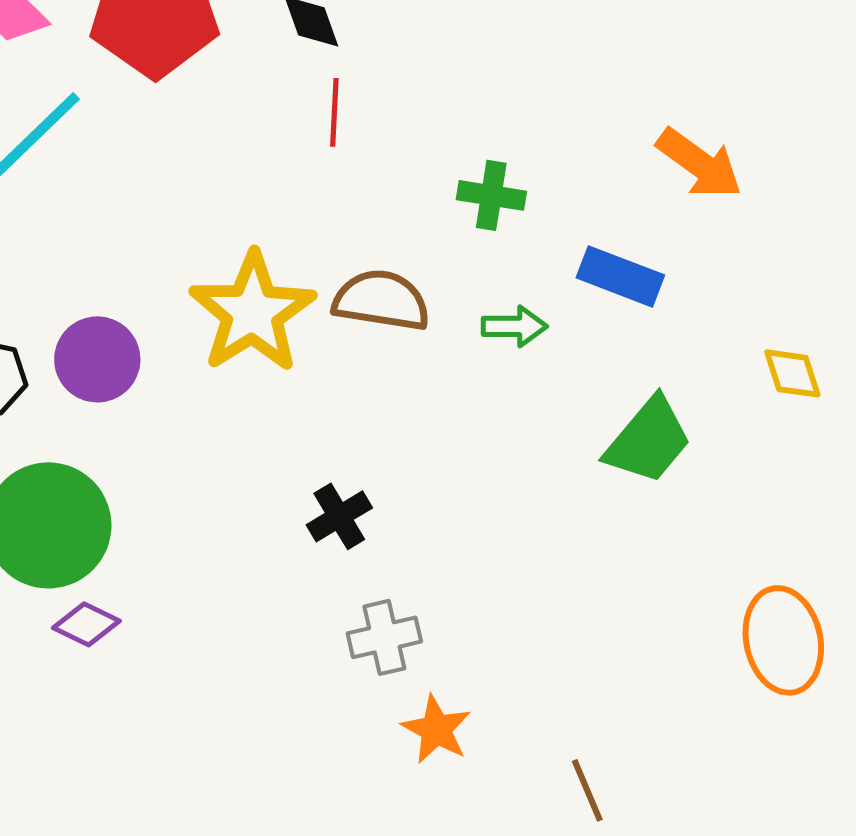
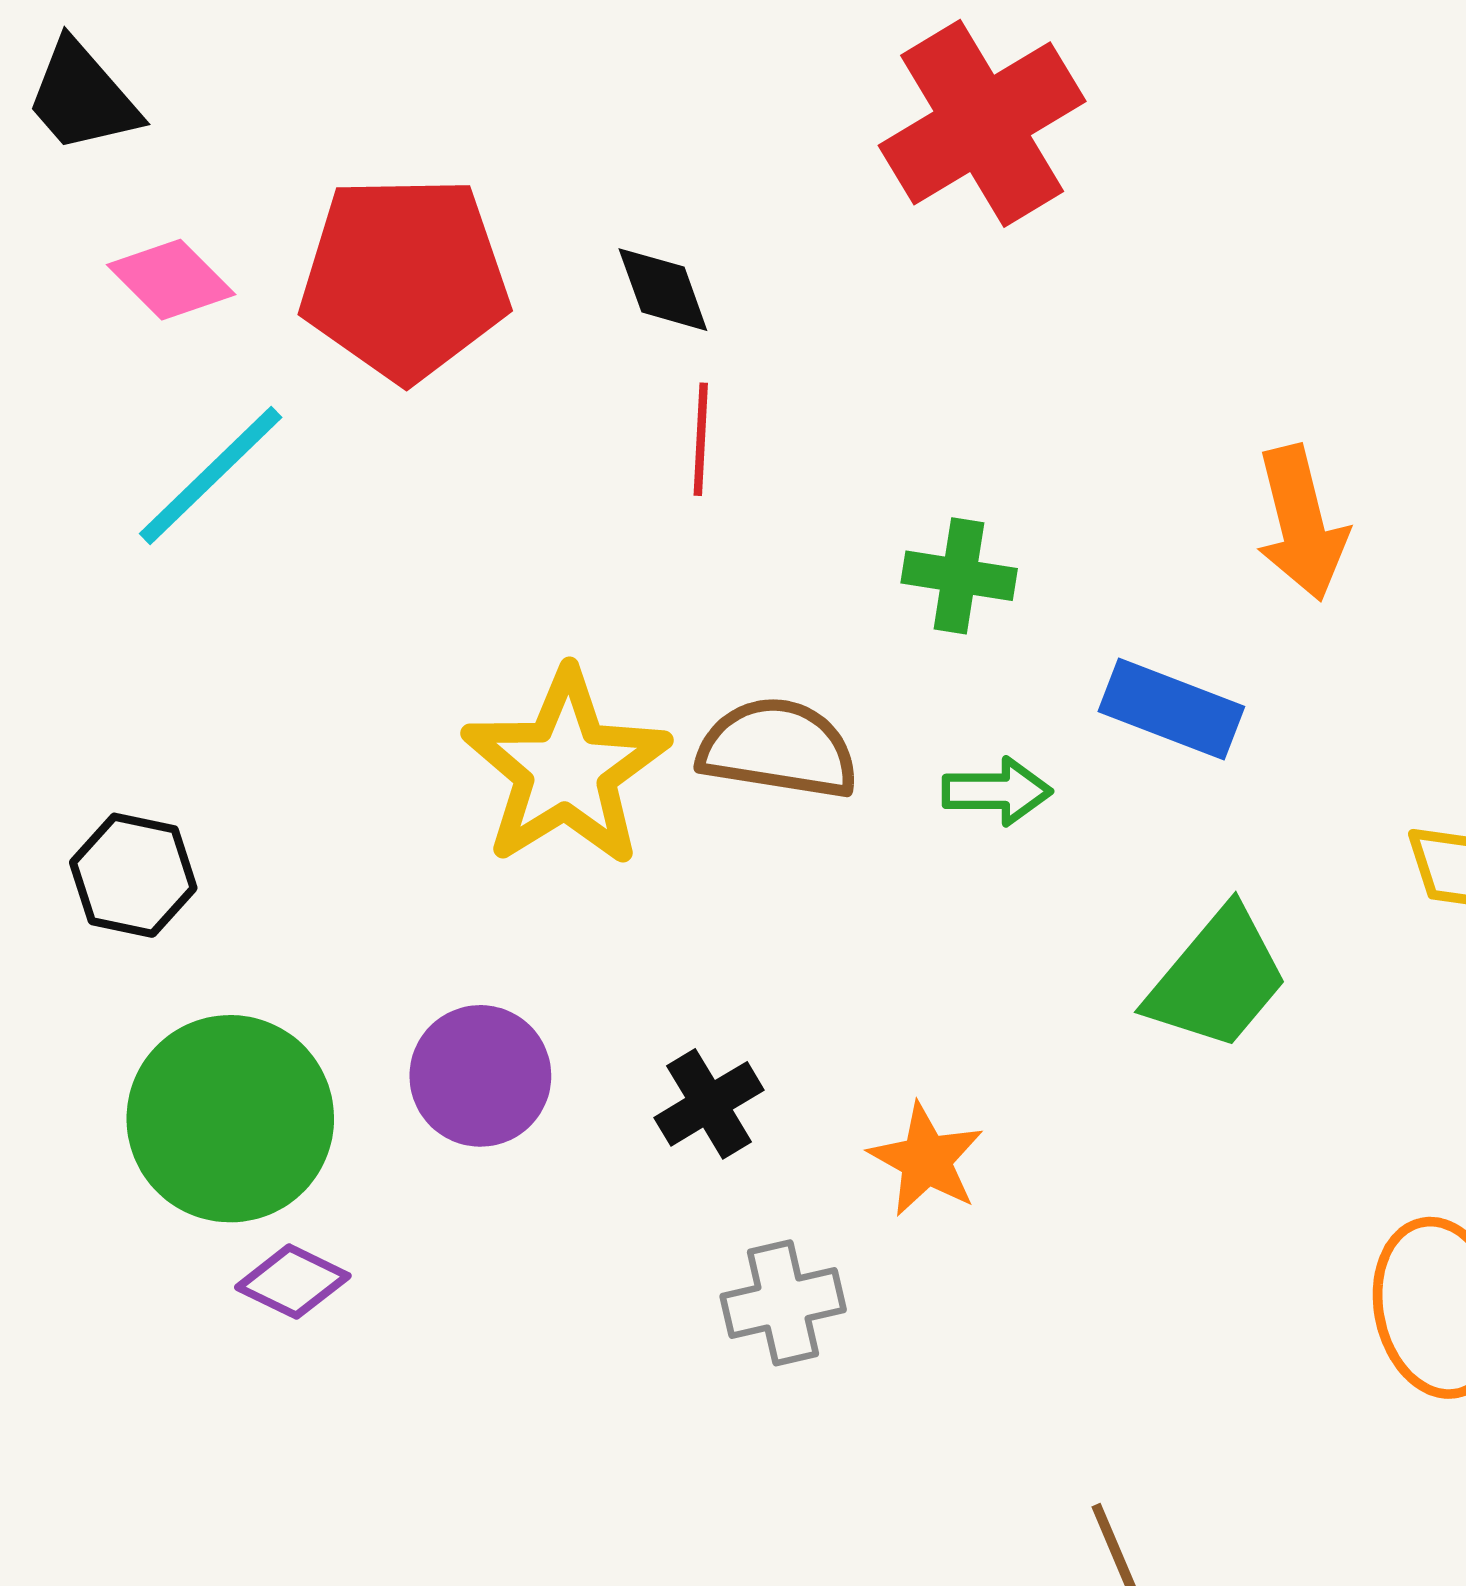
orange arrow: (699, 163) -> (1301, 523), turned 40
purple circle: (97, 359) -> (480, 1076), moved
orange star: (436, 729) -> (926, 1160), moved

